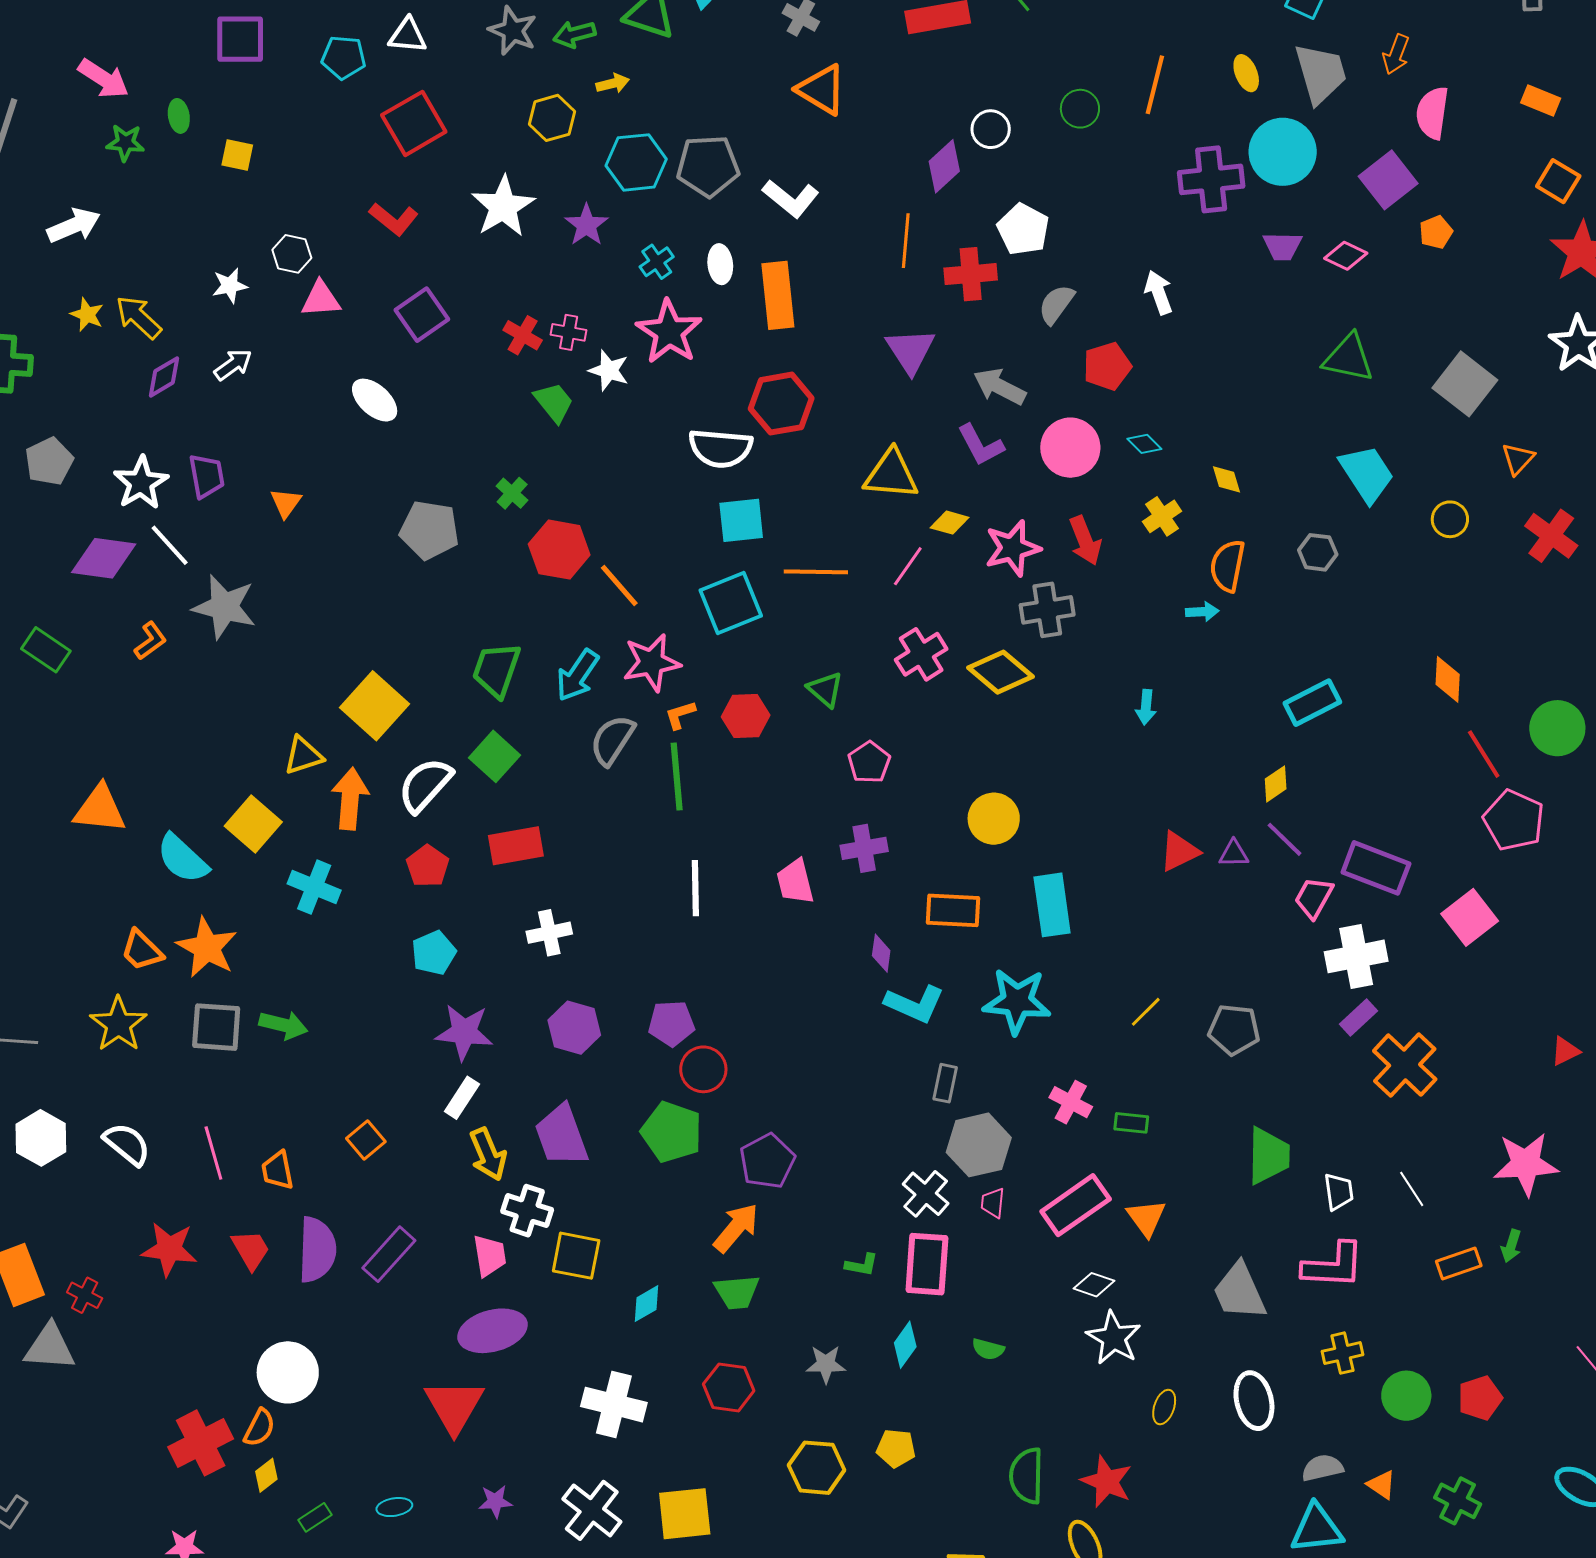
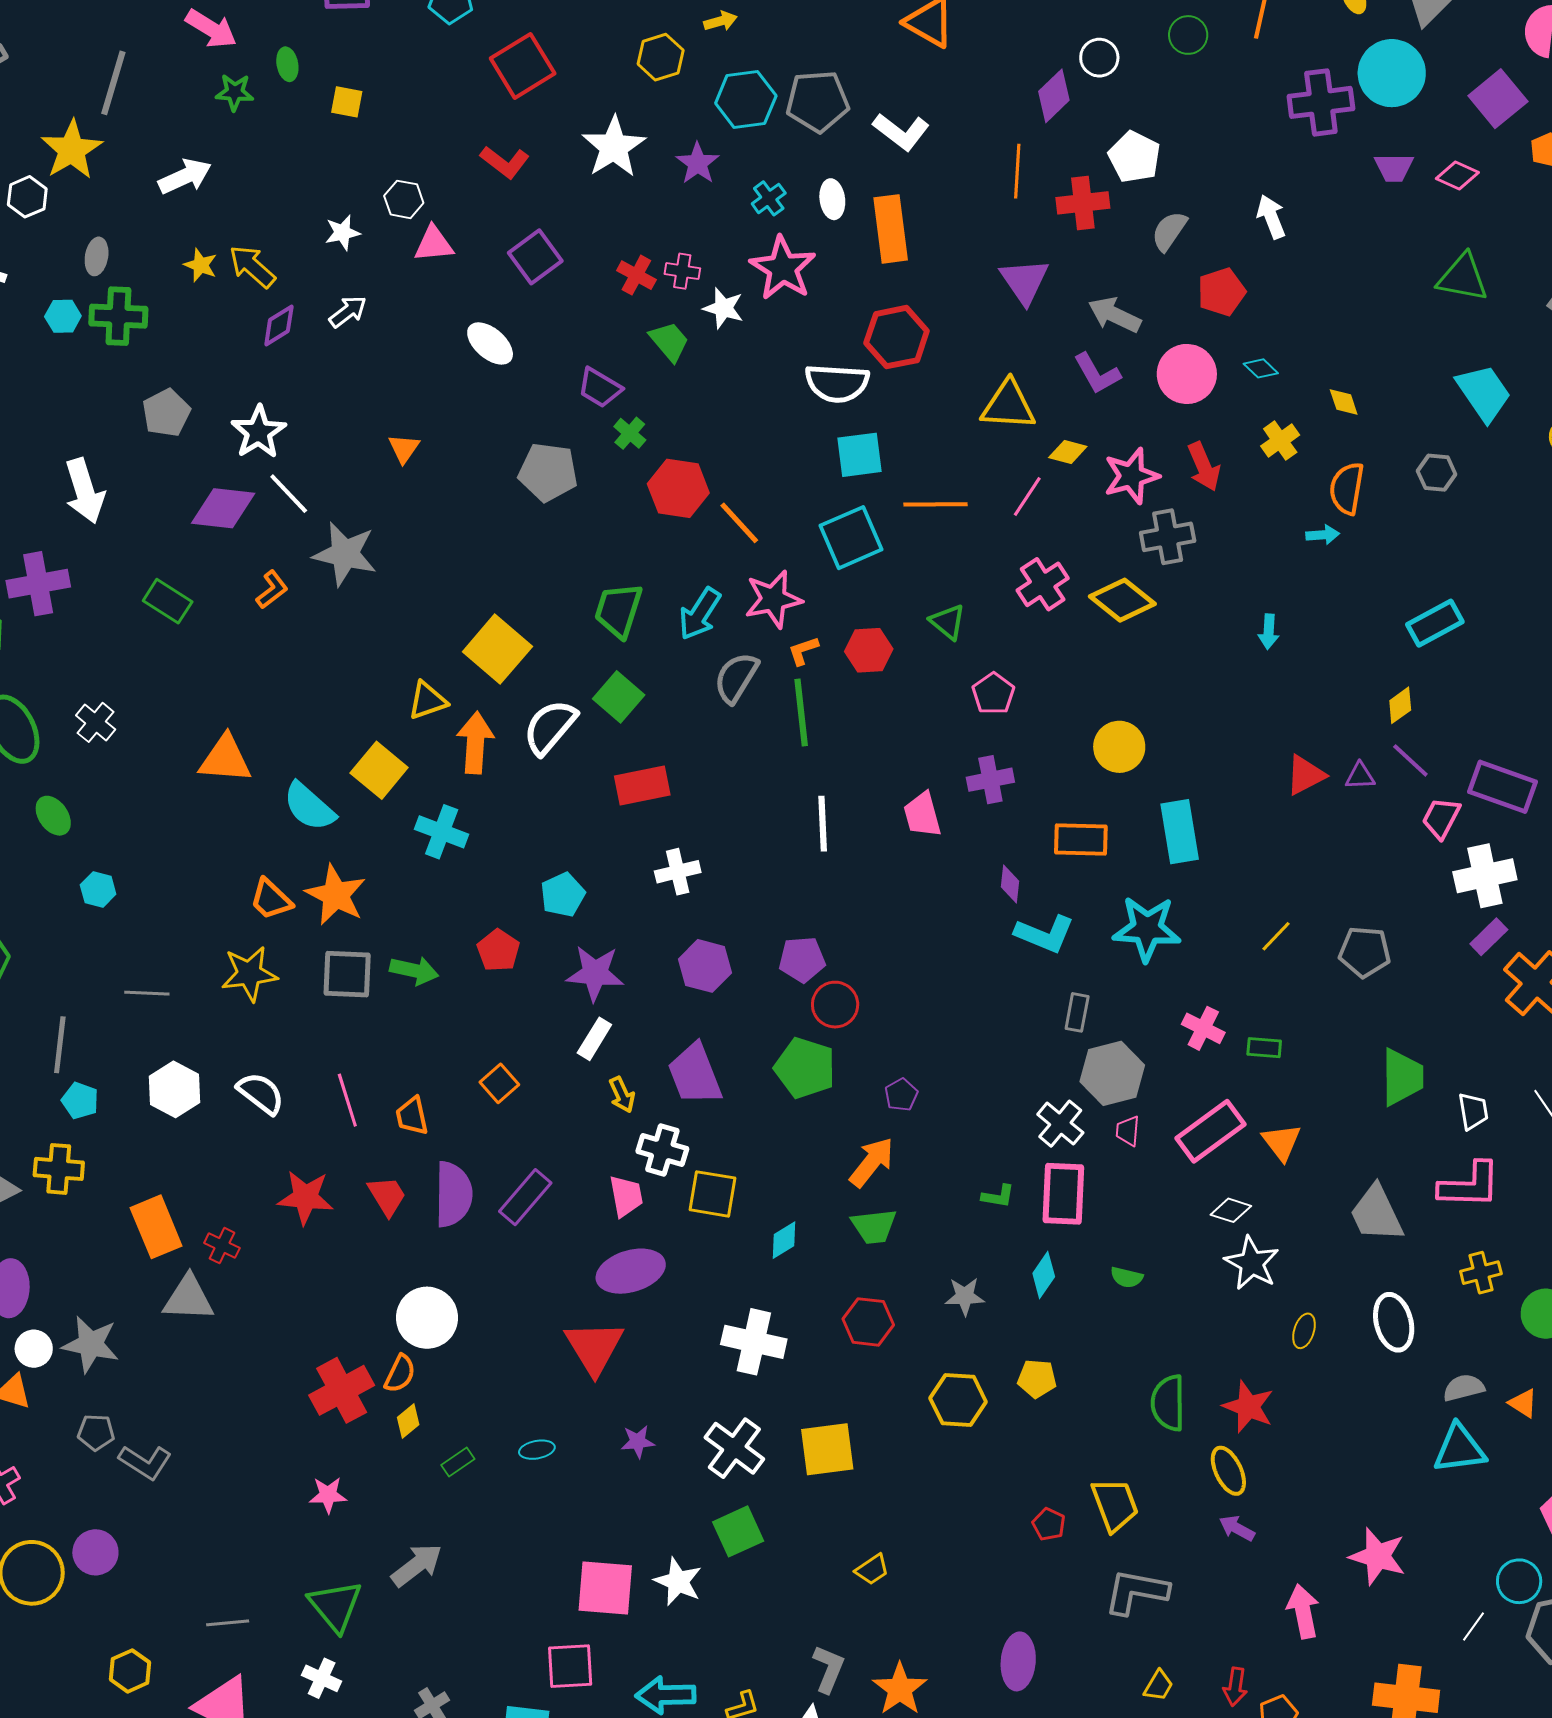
purple trapezoid: (207, 476) -> (600, 388), moved, turned 132
red pentagon: (428, 866) -> (498, 950), moved
yellow star: (118, 1024) -> (249, 974), turned 30
yellow arrow: (488, 1154) -> (622, 1095), size x0.7
purple pentagon: (767, 1161) -> (901, 1095), size x0.6

